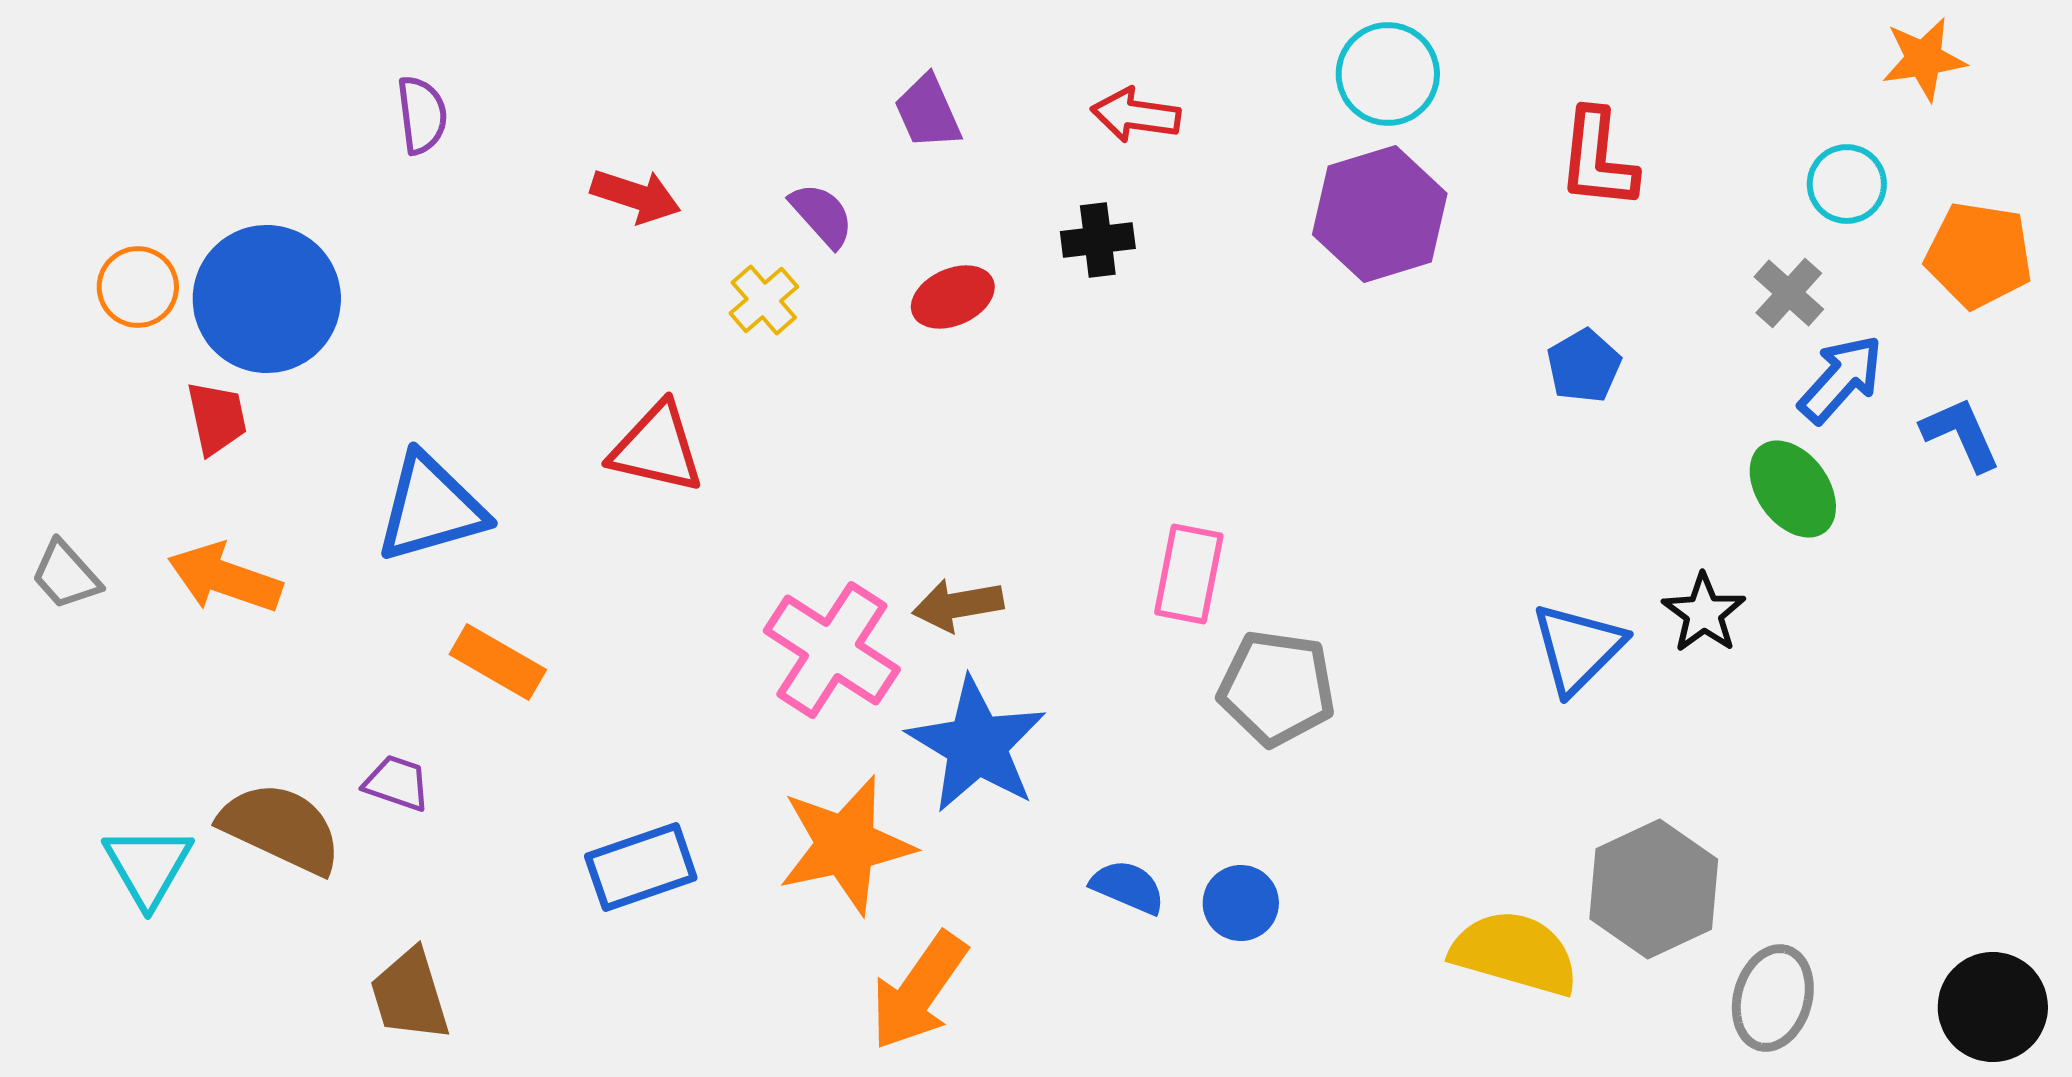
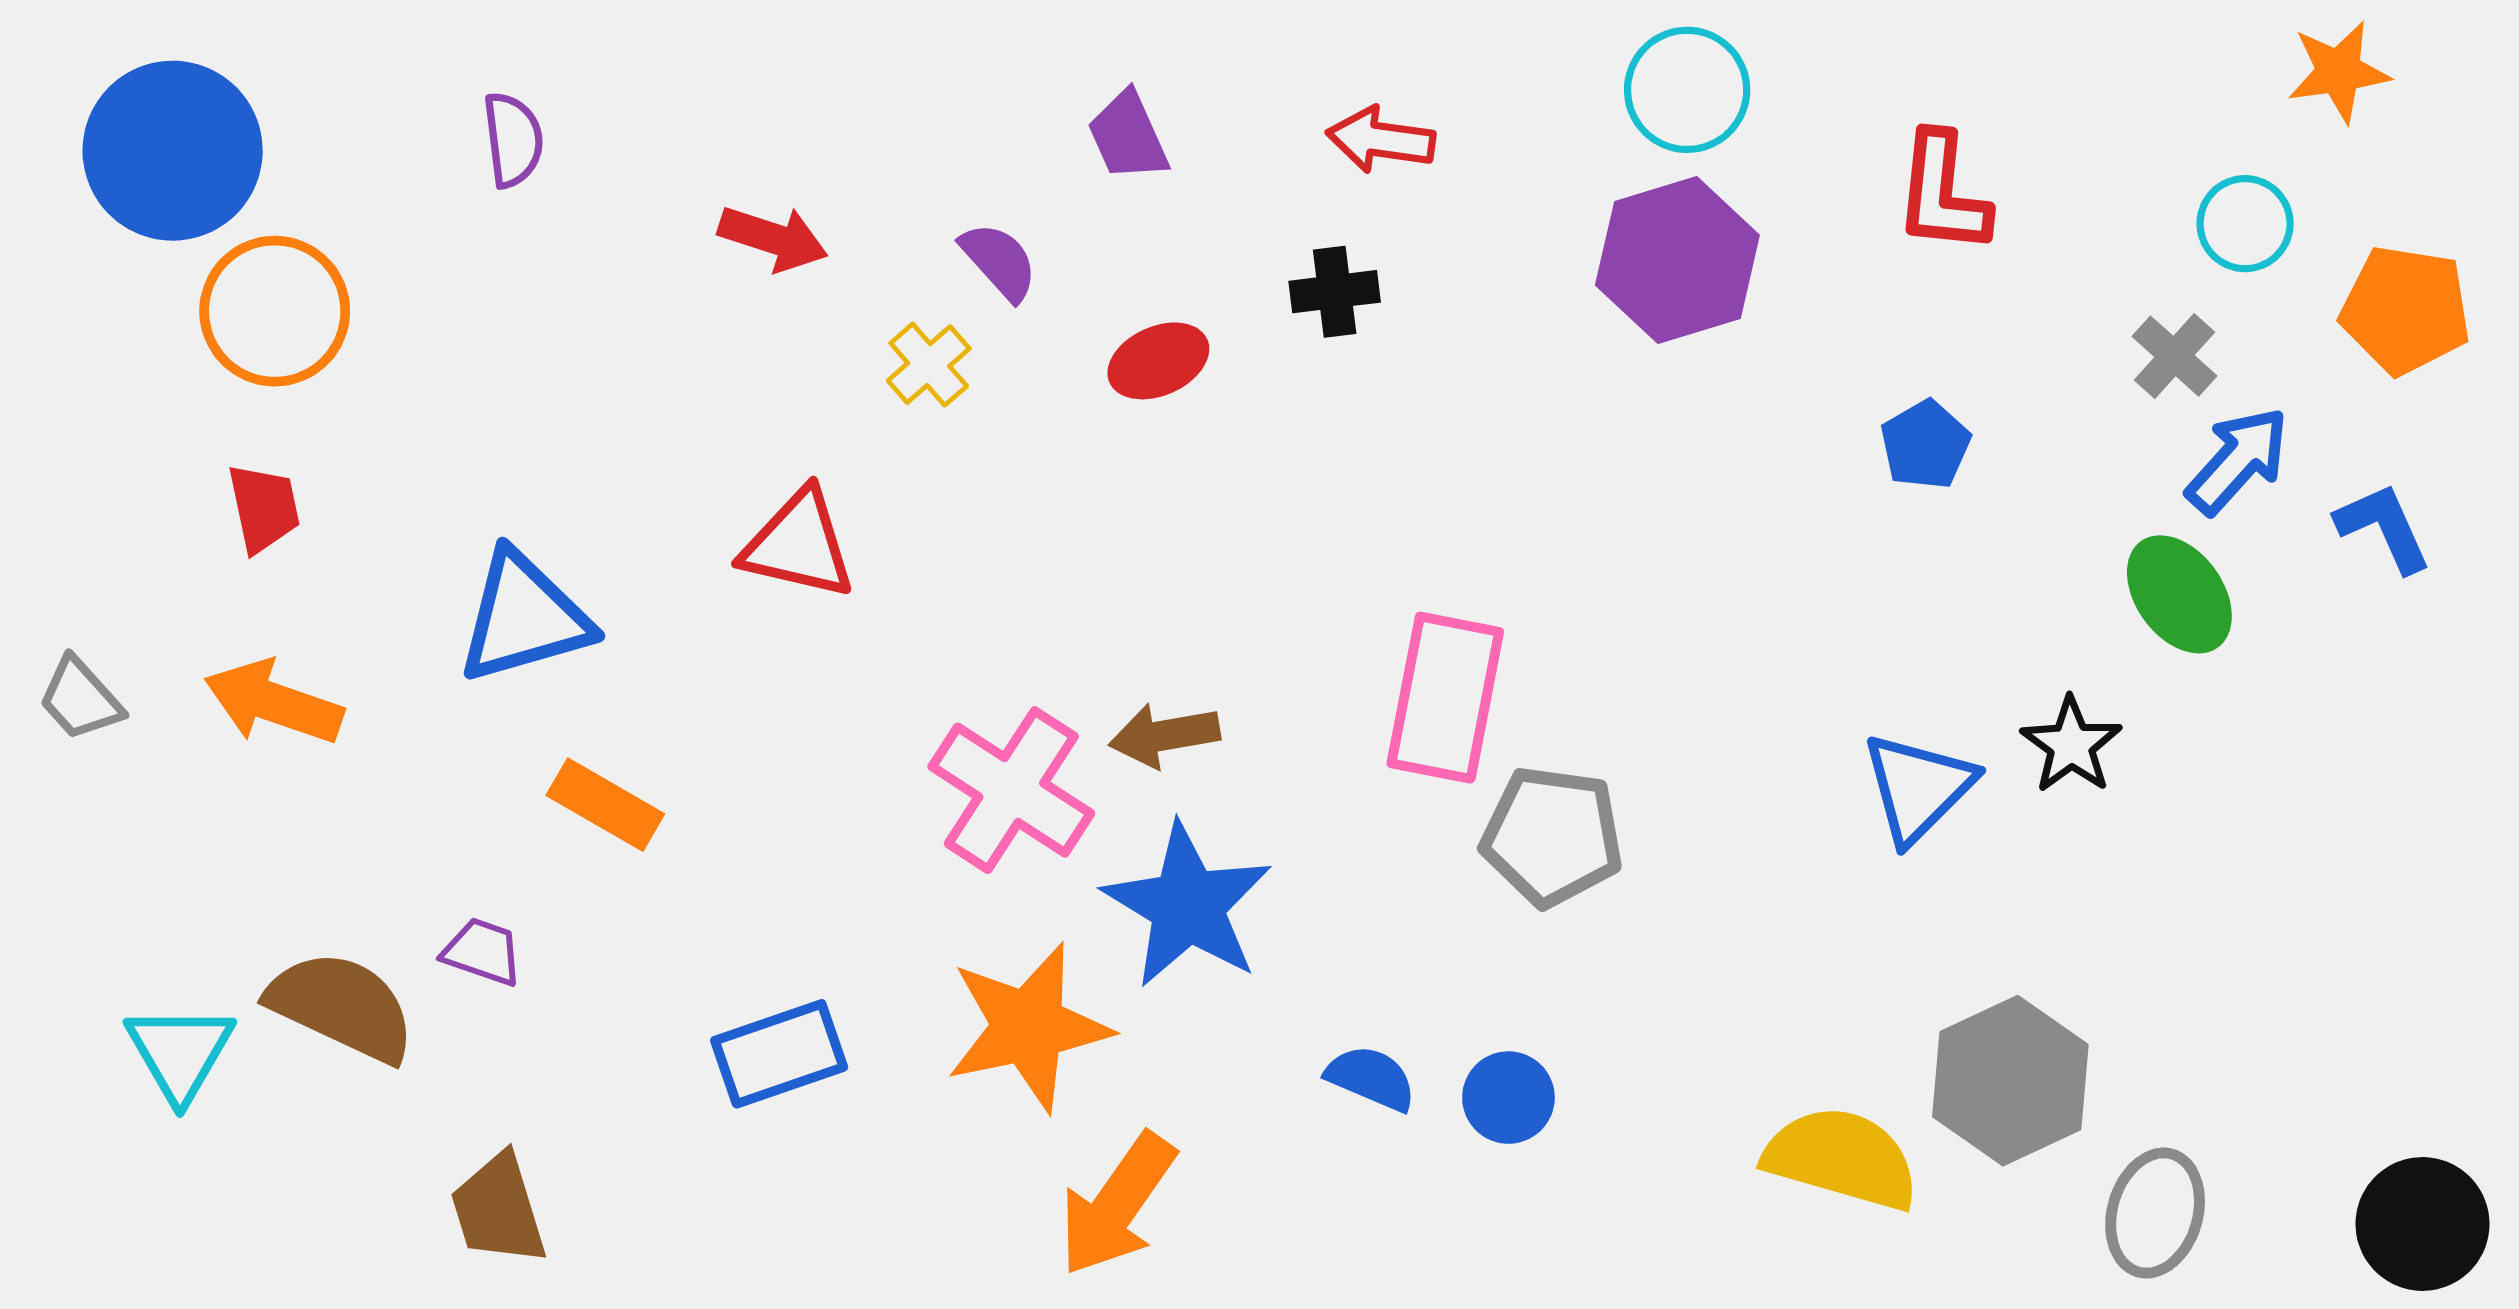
orange circle: (138, 287) -> (275, 311), moved, size x1.5
blue circle: (267, 299) -> (173, 151), moved
pink rectangle: (1189, 574) -> (1445, 698), size x1.4

